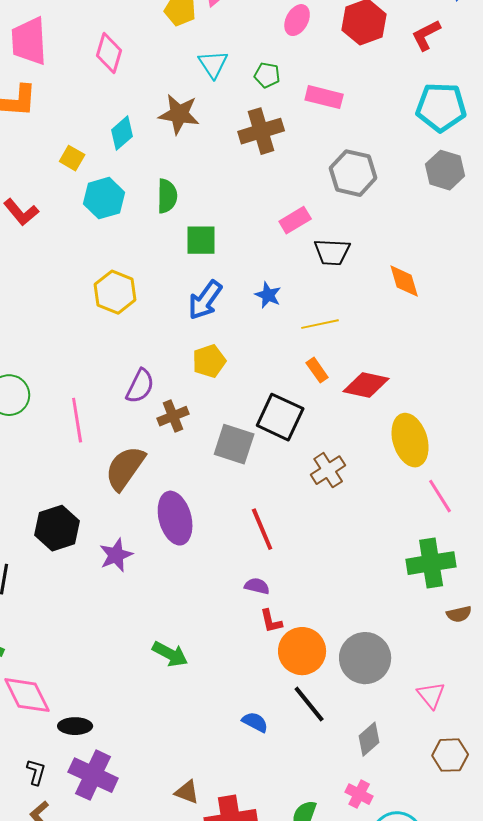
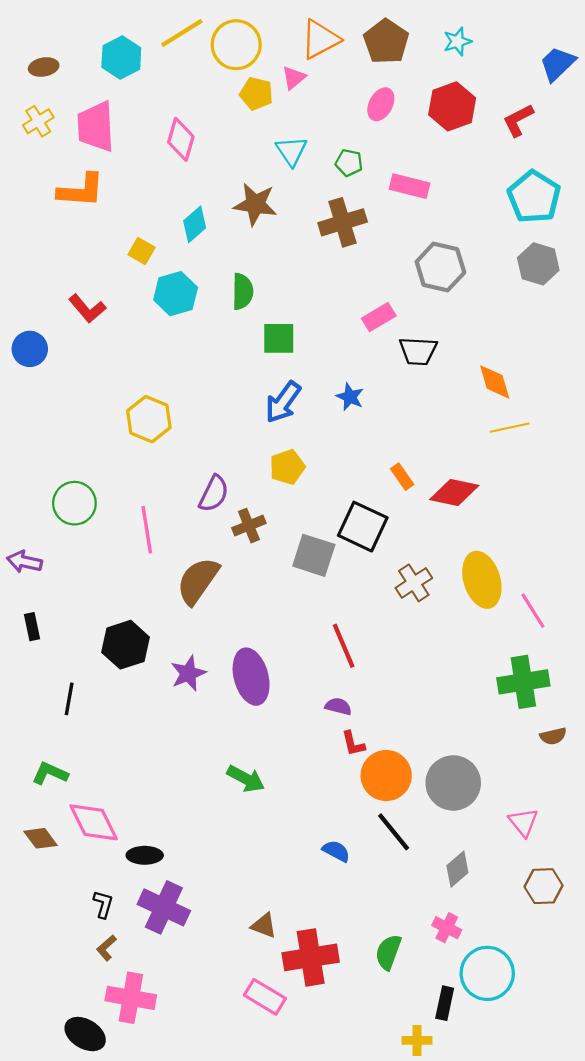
cyan pentagon: (441, 107) -> (534, 197), turned 30
yellow hexagon: (115, 292) -> (149, 419), moved
yellow line: (320, 324) -> (510, 428), moved
yellow ellipse: (410, 440) -> (482, 580), moved
purple ellipse: (175, 518) -> (251, 677), moved

